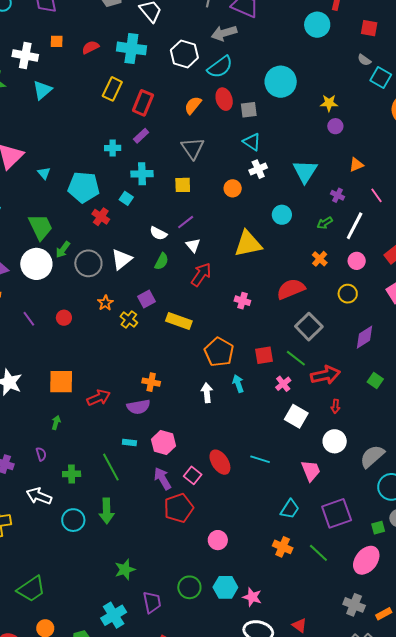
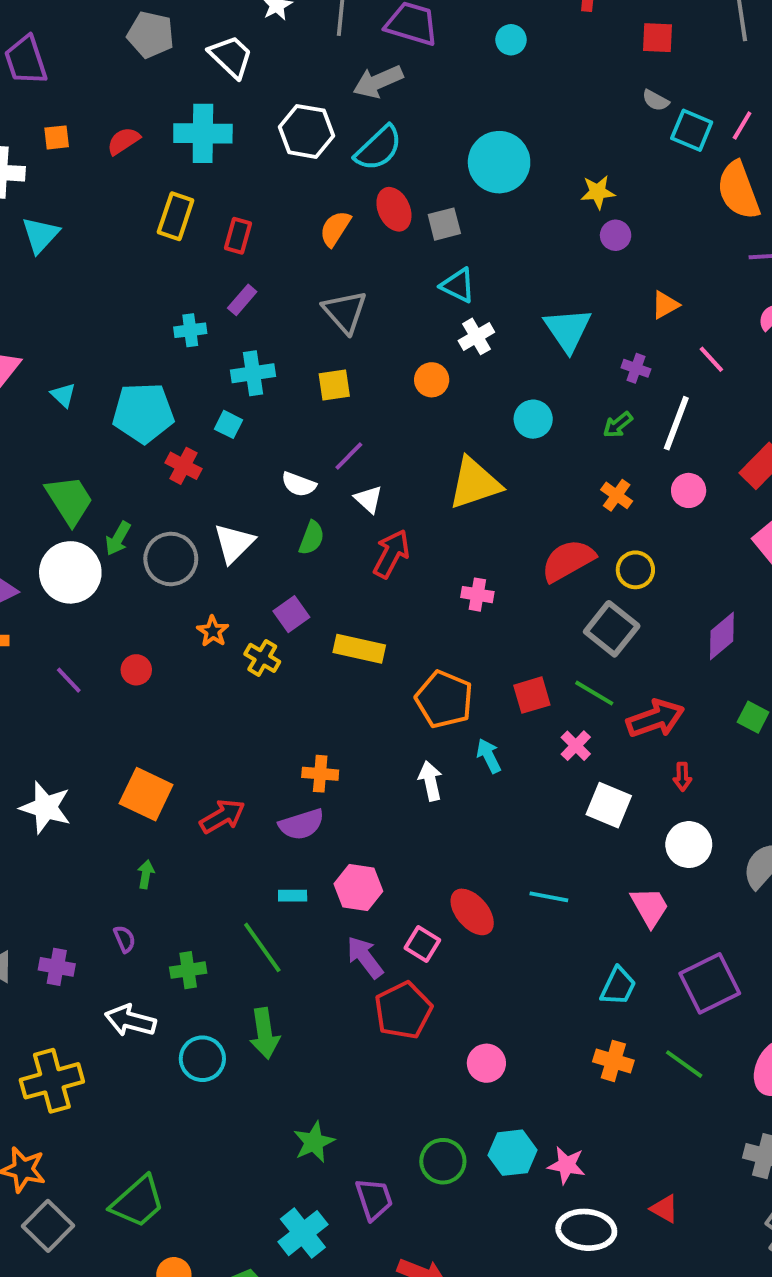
cyan circle: (317, 25) -> (511, 40), moved, size x0.6
red rectangle: (143, 103) -> (238, 236), size x0.7
yellow circle: (348, 294) -> (635, 570), moved
orange square: (61, 382) -> (146, 794), turned 32

